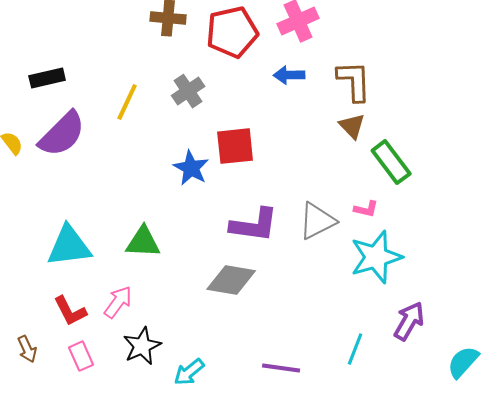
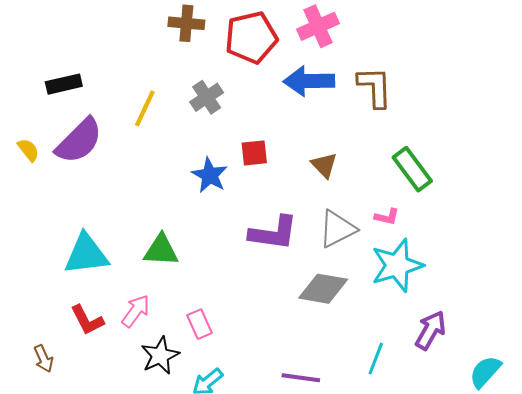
blue arrow: (289, 75) -> (309, 81), size x1.6
brown triangle: (352, 126) -> (324, 165), moved
red square: (235, 146) -> (254, 153), size x0.7
gray diamond: (231, 280) -> (323, 289), moved
pink rectangle: (81, 356) -> (200, 324), moved

